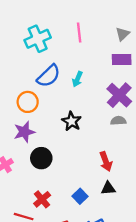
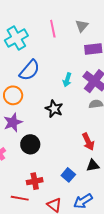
gray triangle: (123, 34) -> (82, 26), moved
cyan arrow: (77, 79) -> (67, 80), moved
red cross: (42, 199) -> (35, 181), turned 35

